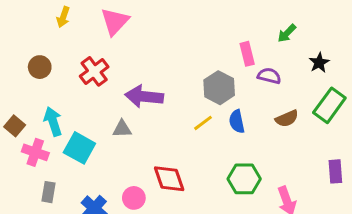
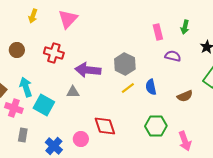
green arrow: (287, 33) -> (185, 27), turned -32
pink rectangle: (247, 54) -> (158, 32), moved
red cross: (94, 71) -> (54, 53), turned -36
gray hexagon: (219, 88) -> (125, 64), moved
brown semicircle: (287, 119) -> (185, 96), moved

